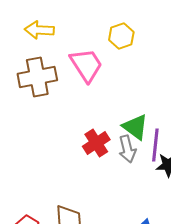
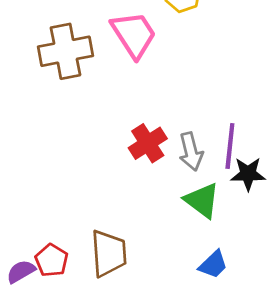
green triangle: (135, 127) -> (202, 200), moved

